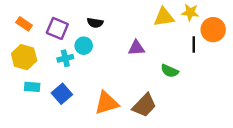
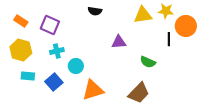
black semicircle: (95, 23) -> (95, 11), moved
cyan circle: (84, 46) -> (76, 66), moved
brown trapezoid: (144, 105) -> (139, 93), moved

